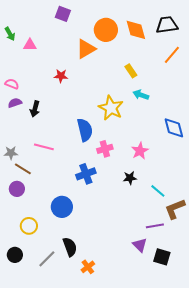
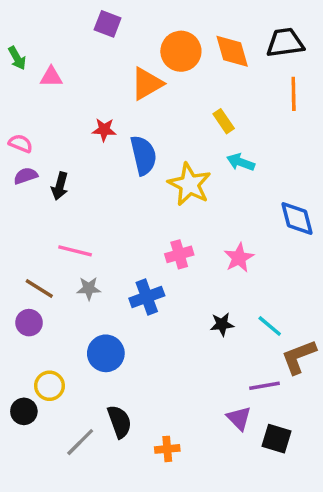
orange line: (172, 55) -> (294, 94), turned -42
blue semicircle: (85, 130) -> (143, 155), moved
gray star: (11, 153) -> (89, 288), moved
black star: (130, 178) -> (222, 324), moved
black circle: (15, 255) -> (24, 411), moved
orange cross: (88, 267) -> (167, 449), moved, turned 32

